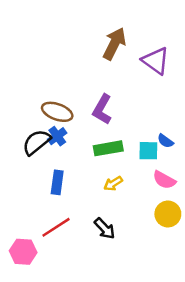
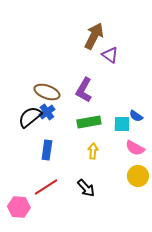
purple triangle: (156, 61) -> (110, 55), moved, size x0.7
yellow arrow: (113, 184) -> (93, 151), turned 126

